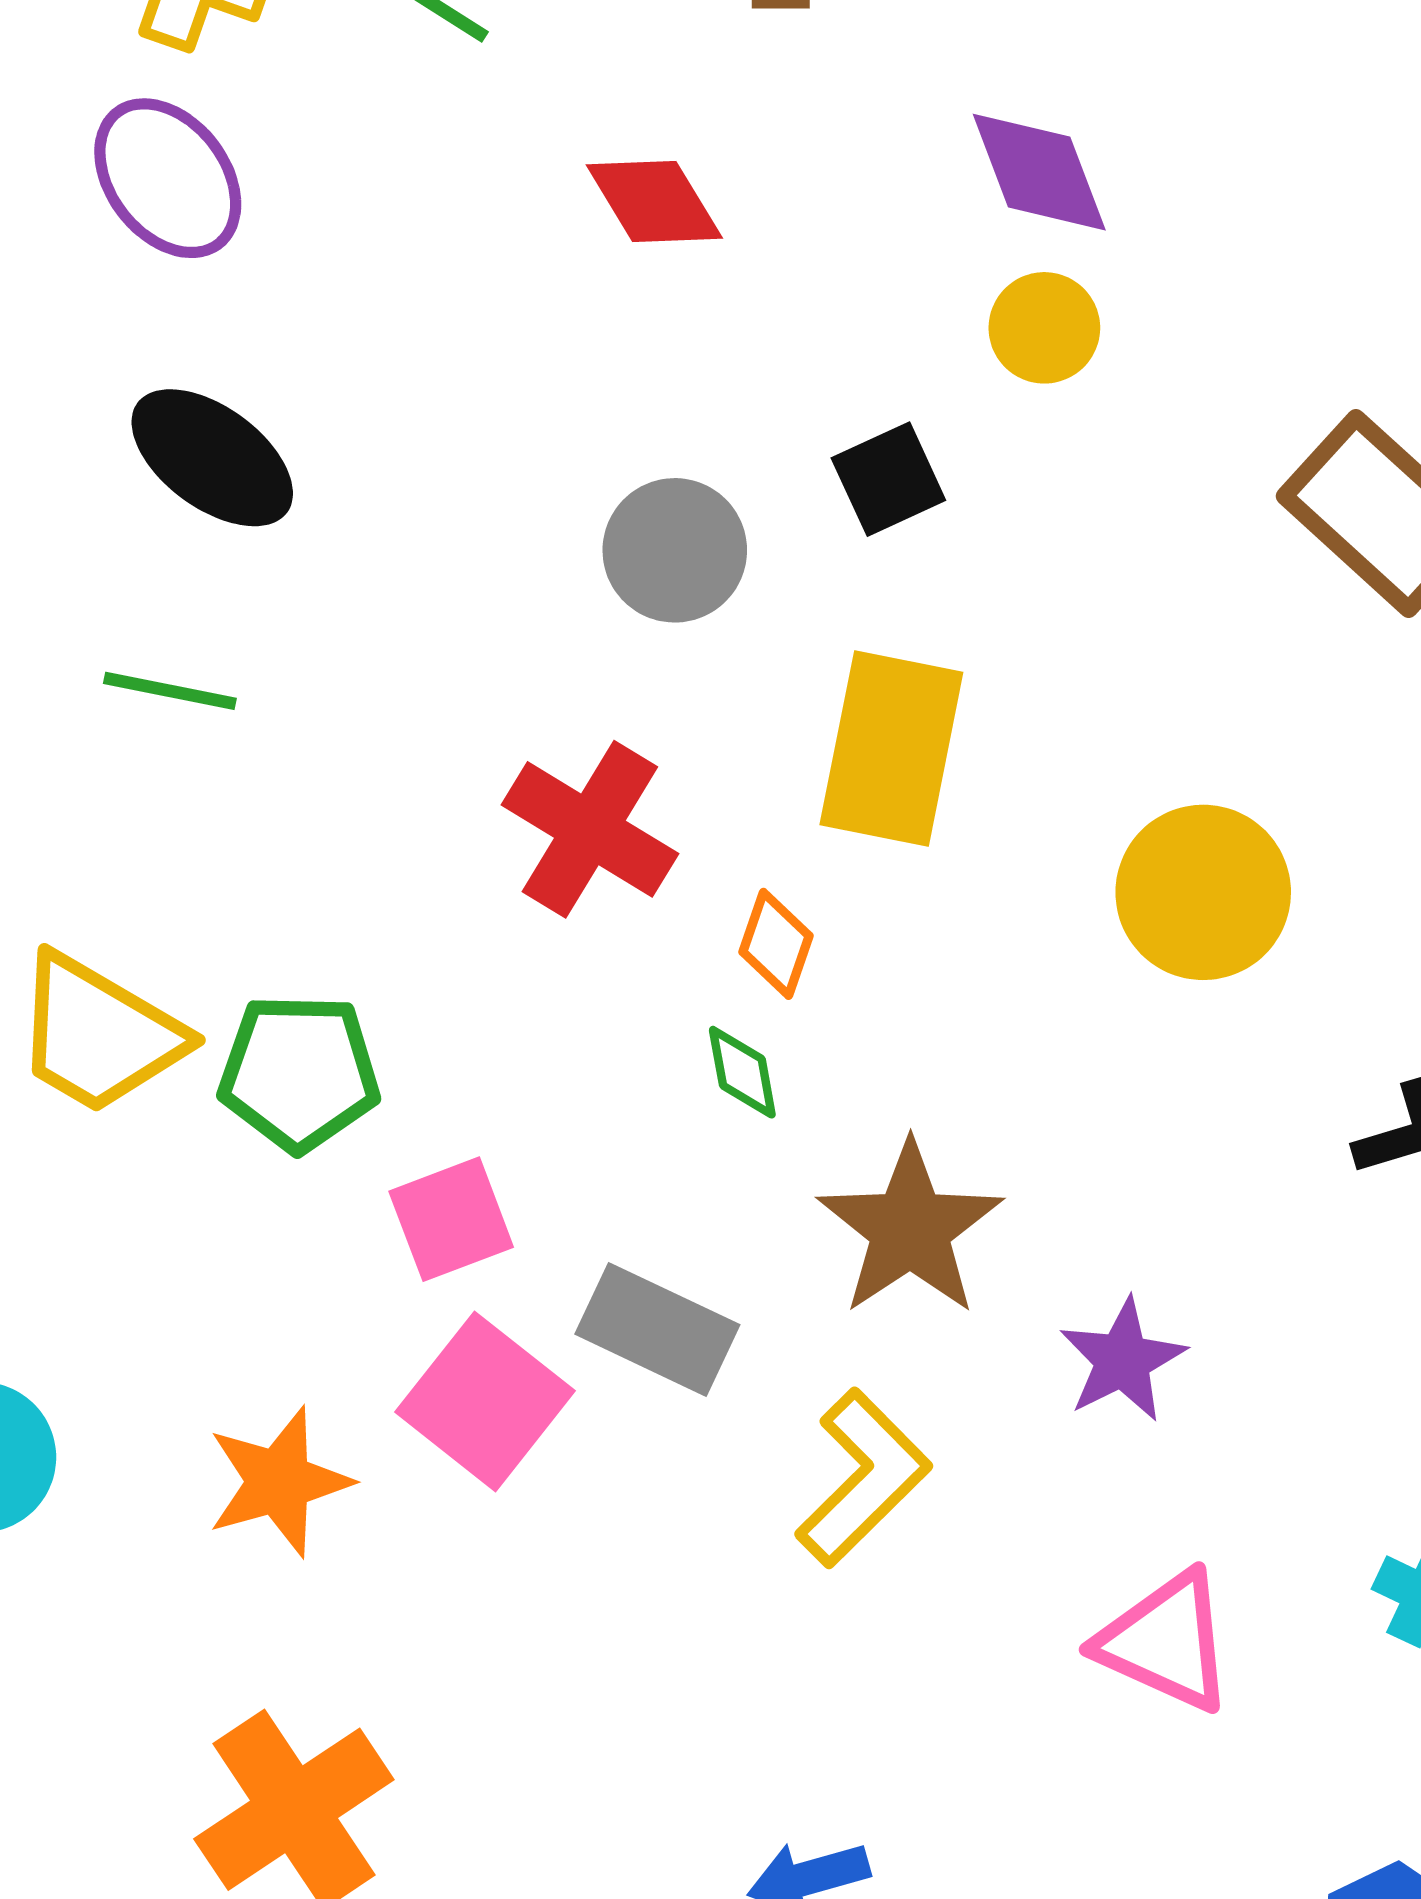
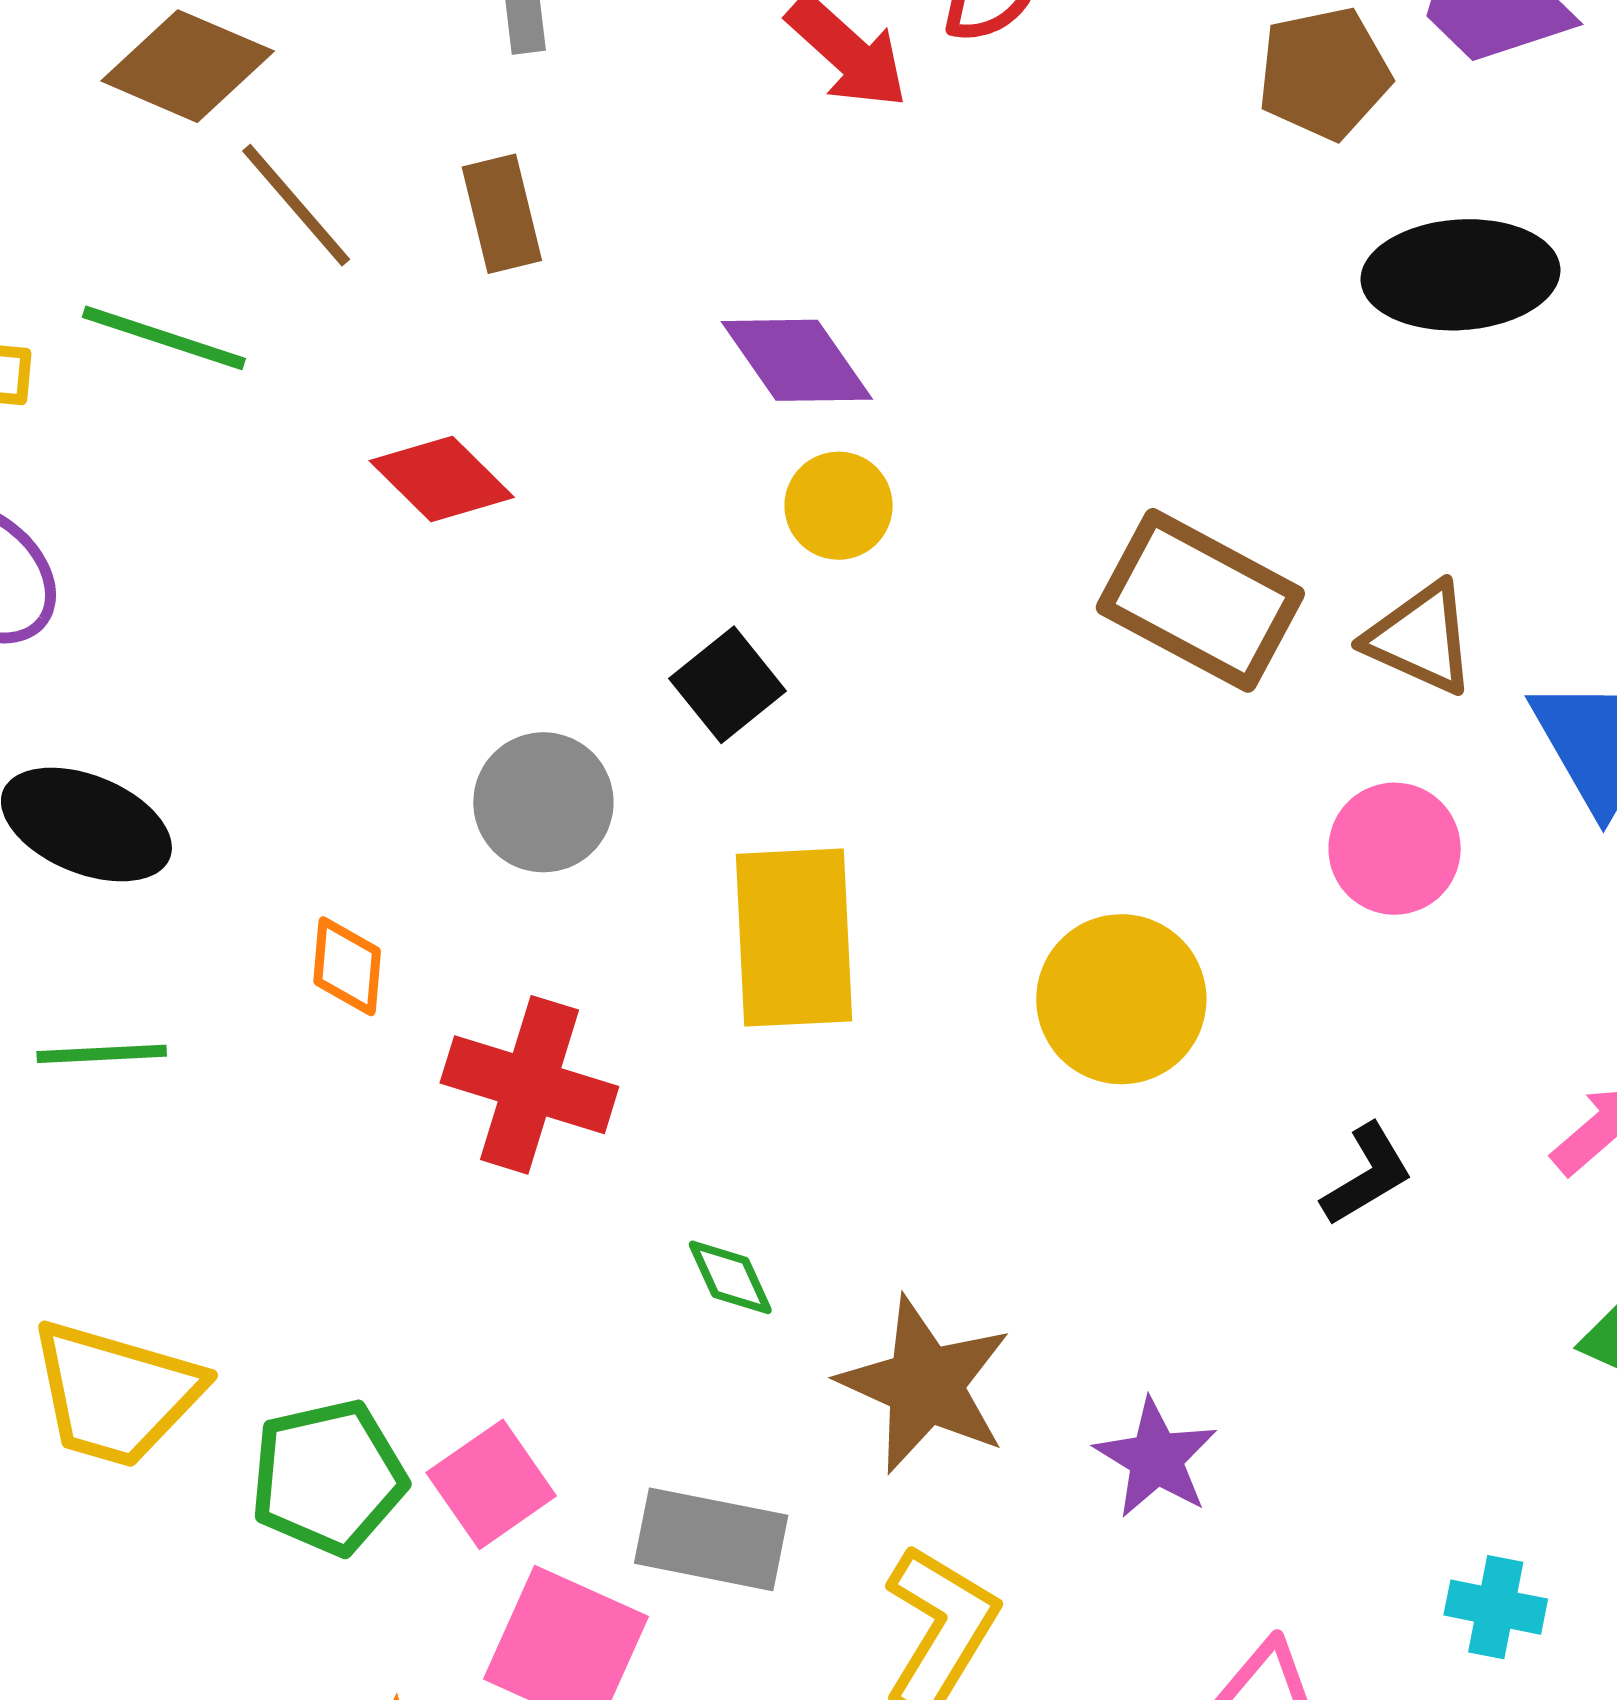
orange diamond: (776, 944) -> (347, 966), moved
green pentagon: (299, 1073) -> (328, 1477), moved

